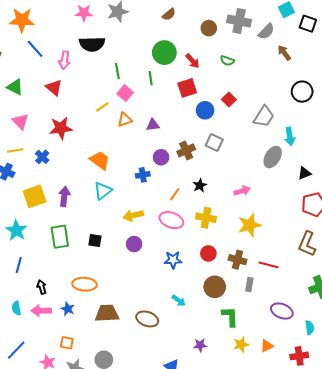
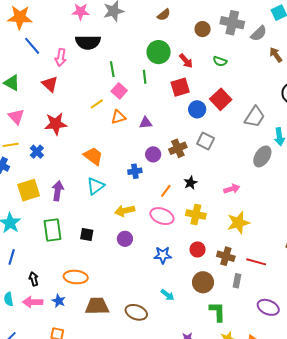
red square: (229, 99) -> (221, 99), size x1.5

